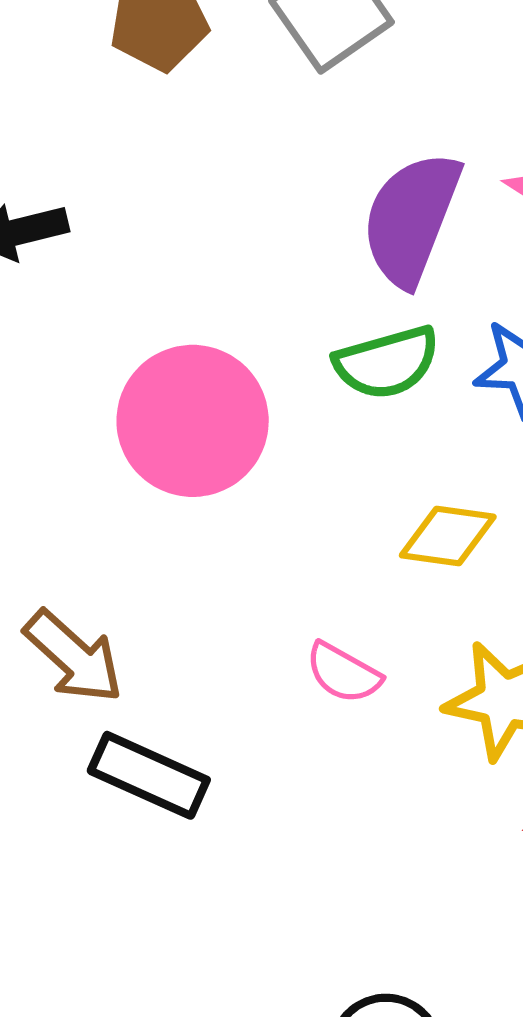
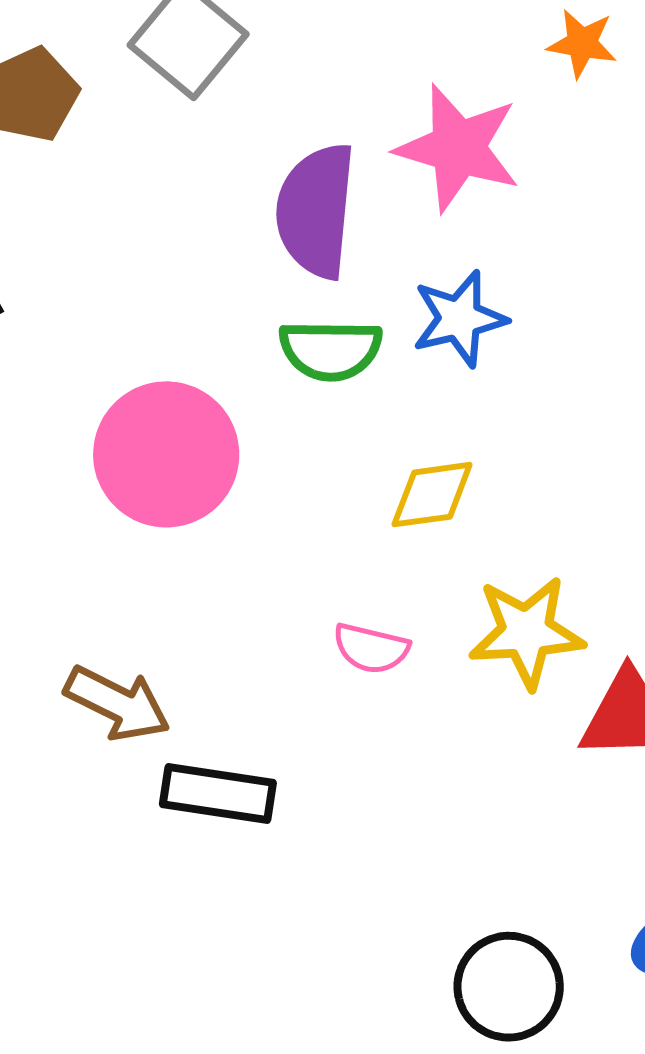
green semicircle: (387, 363) -> (331, 350), turned 32

